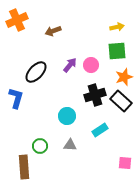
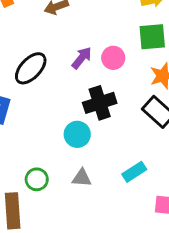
black cross: (95, 95) -> (100, 103), moved
cyan rectangle: (100, 130) -> (134, 172), moved

